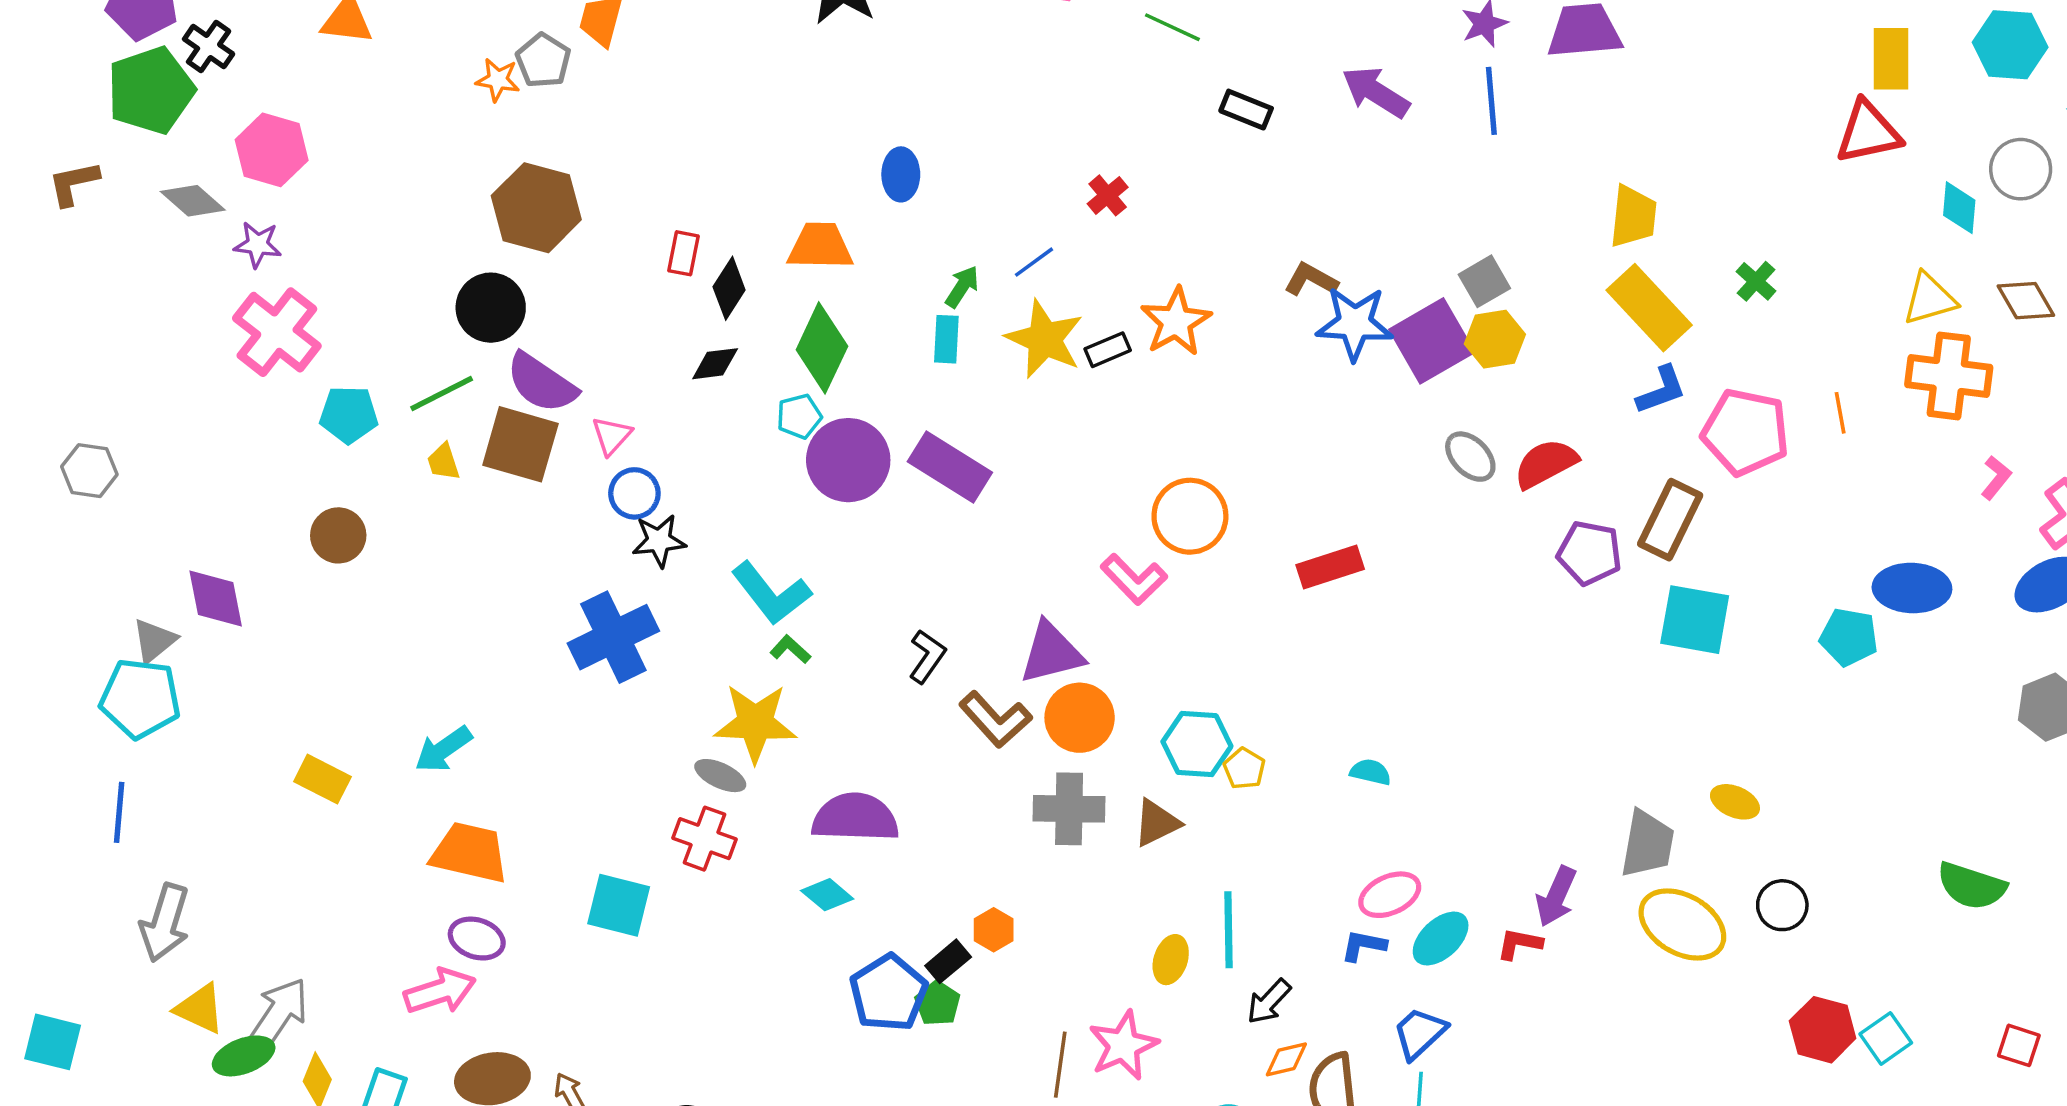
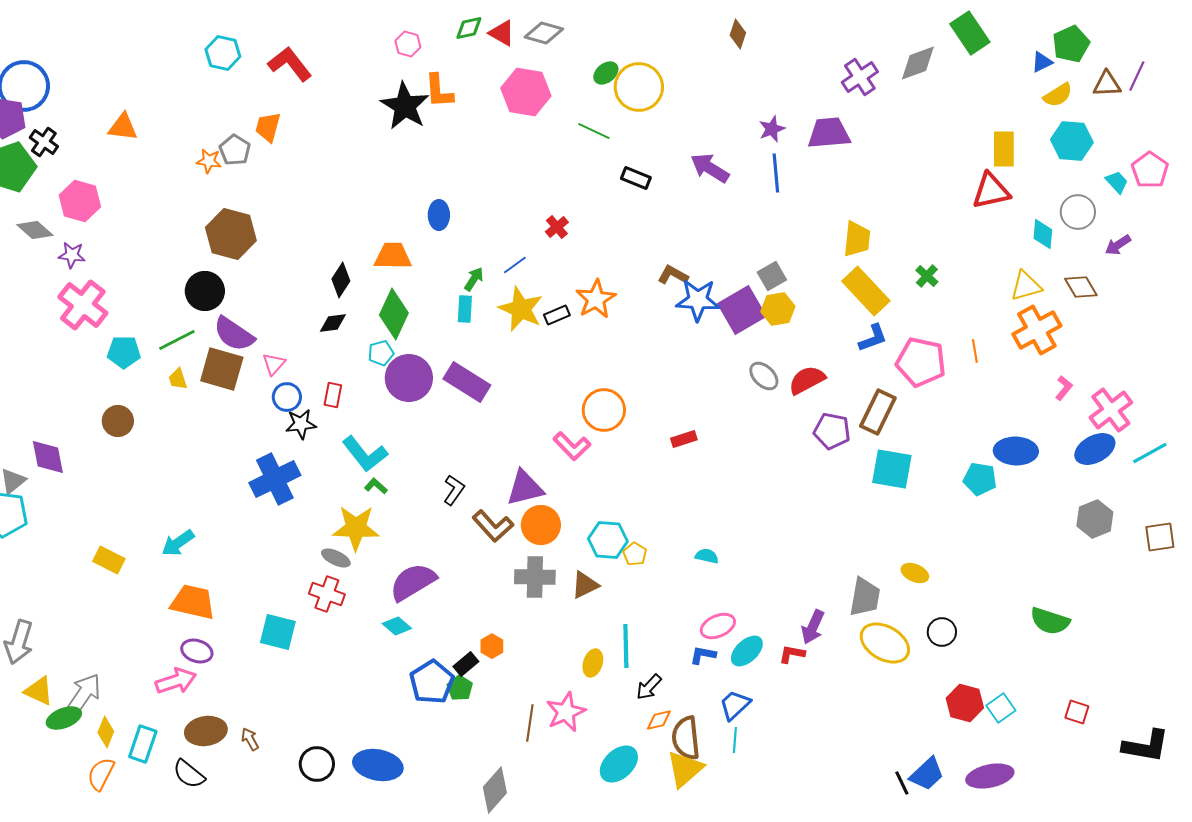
red rectangle: (683, 253) -> (333, 395), moved
orange cross: (1949, 376) -> (1037, 330), turned -36
red rectangle: (1330, 567) -> (684, 439), size x0.7
purple semicircle: (855, 818) -> (413, 582), turned -33

